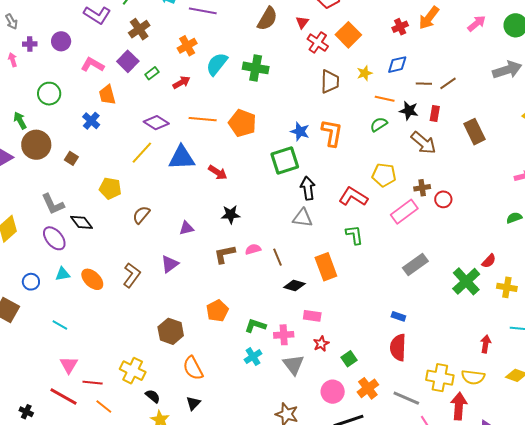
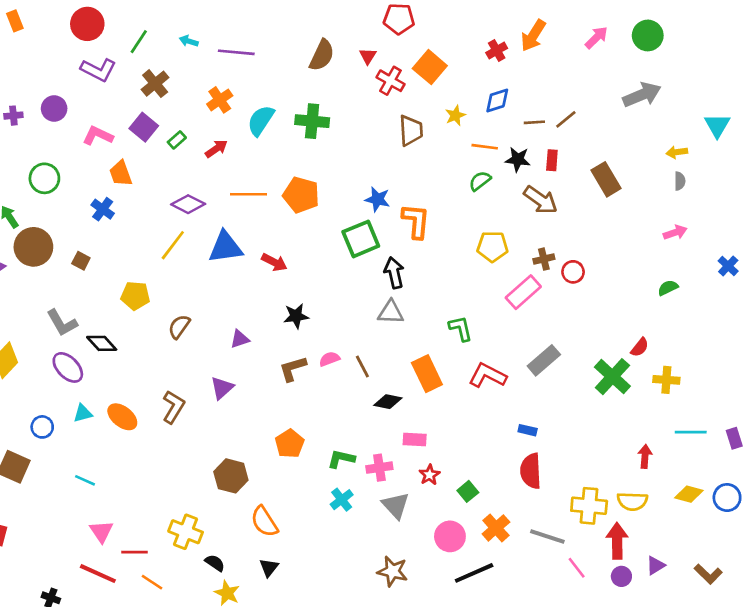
orange L-shape: (332, 133) -> (416, 221), moved
red L-shape: (353, 197) -> (487, 375), moved

